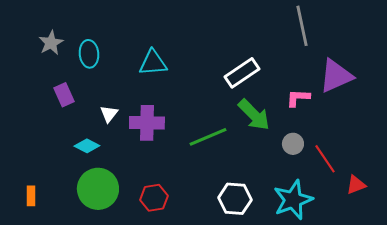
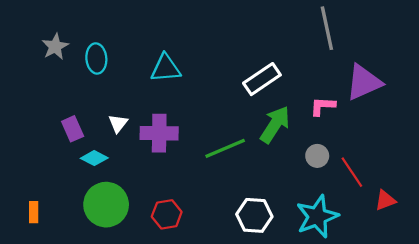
purple rectangle: (64, 95) -> (73, 129), moved
green arrow: (254, 115) -> (275, 125), turned -102

